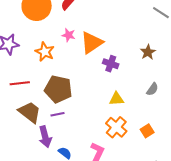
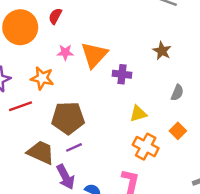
red line: (20, 83) -> (20, 106), moved
orange square: (147, 131) -> (178, 131), moved

